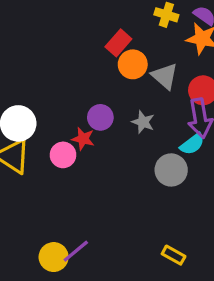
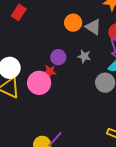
red rectangle: (118, 43) -> (19, 12), moved
pink circle: (63, 155) -> (39, 83), size x1.5

